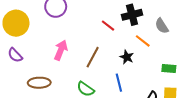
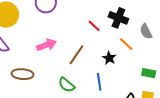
black cross: (132, 15) -> (118, 18), turned 30
pink arrow: (61, 50) -> (46, 45), turned 42

